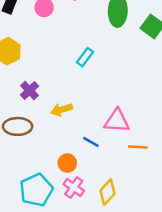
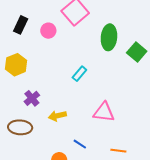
pink triangle: (117, 121) -> (104, 112), moved

